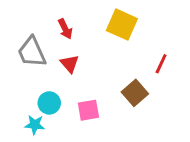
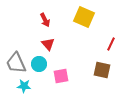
gray trapezoid: (32, 52) -> (16, 63), moved
brown square: (135, 93) -> (102, 70), moved, turned -36
cyan circle: (49, 103) -> (39, 64), moved

